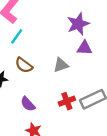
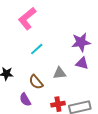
cyan line: (17, 36) -> (37, 49), moved
brown semicircle: (24, 65) -> (36, 82), moved

